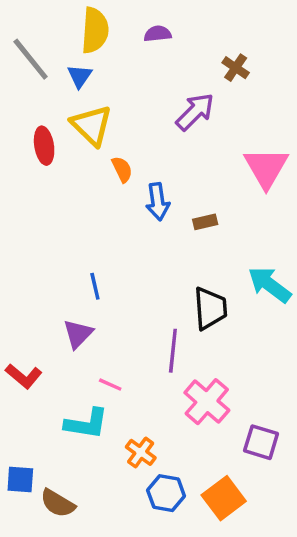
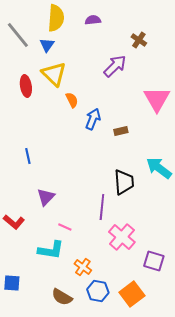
blue arrow: (158, 202) -> (93, 119), turned -150
blue line: (95, 286) -> (28, 156), moved
brown semicircle: (58, 503) -> (62, 297), moved

